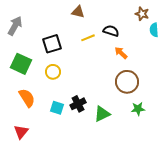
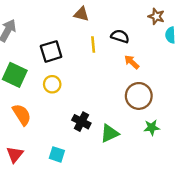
yellow line: (88, 38) -> (93, 44), turned -72
black cross: (78, 104) -> (81, 122), turned -35
cyan square: (57, 108) -> (57, 154), moved

